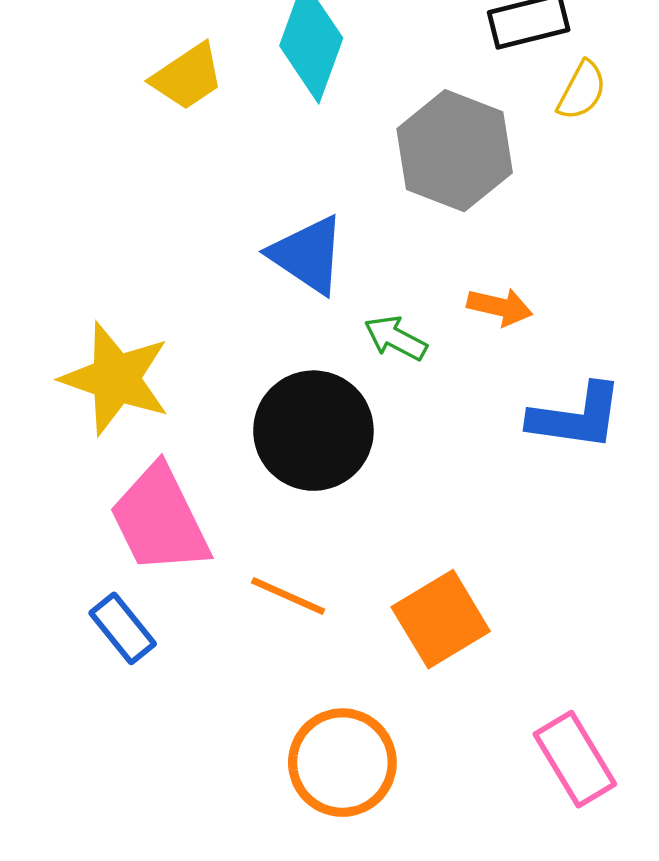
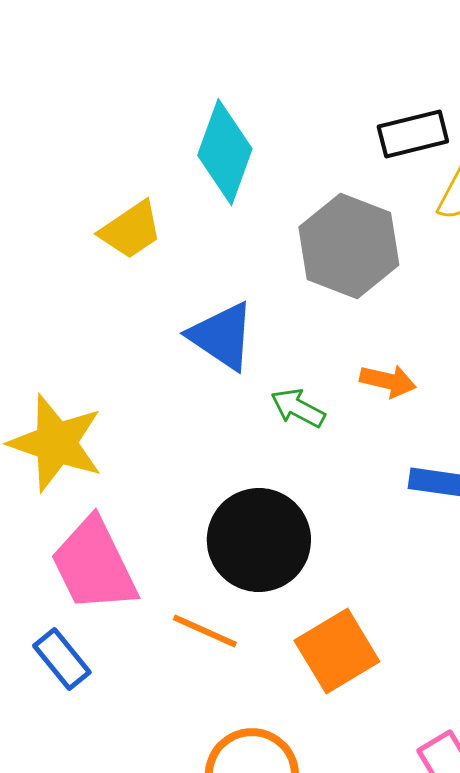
yellow trapezoid: (187, 77) -> (131, 230), moved
black circle: (313, 431) -> (259, 540), moved

